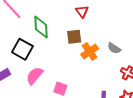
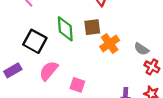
green diamond: (41, 27) -> (65, 29), moved
gray semicircle: (114, 48) -> (142, 49), moved

